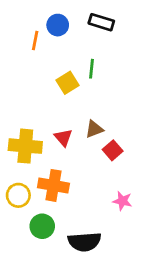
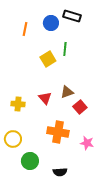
blue circle: (58, 25) -> (51, 23), moved
yellow cross: (25, 146) -> (18, 104), size x0.6
orange cross: (53, 185) -> (58, 132), moved
black semicircle: (84, 242) -> (60, 172), size x0.6

